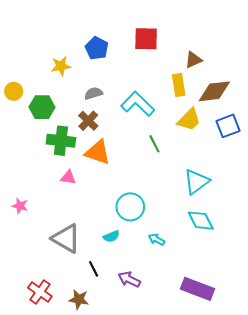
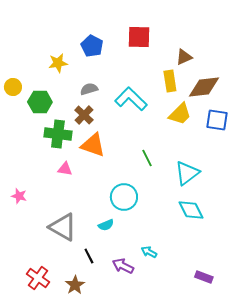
blue square: (228, 126) -> (217, 120), turned 30
green line: (154, 144) -> (147, 158), moved
cyan arrow: (157, 239) -> (149, 252), moved
purple rectangle: (198, 289) -> (204, 277), moved, size x0.6
brown star: (79, 299) -> (75, 285), turned 30

